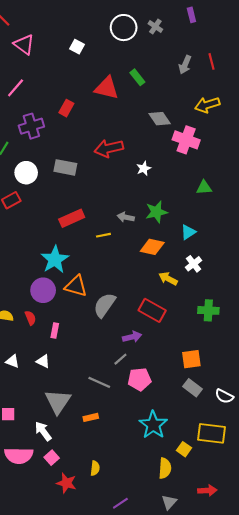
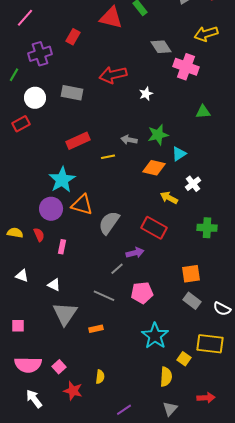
cyan triangle: (188, 232) -> (179, 154), moved
gray line: (120, 359) -> (117, 269), moved
white triangle: (43, 361) -> (54, 285), moved
white arrow: (43, 431) -> (34, 399), moved

